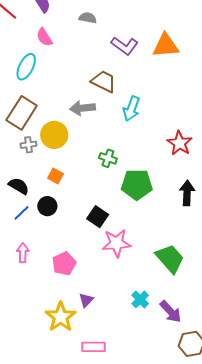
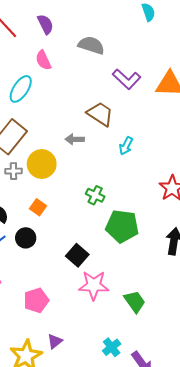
gray semicircle: (88, 18) -> (91, 45), size x1.4
gray arrow: (82, 108) -> (75, 139), size x0.7
cyan arrow: (131, 109) -> (126, 146), size x0.7
green trapezoid: (170, 259) -> (135, 302), moved, size x0.7

